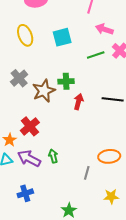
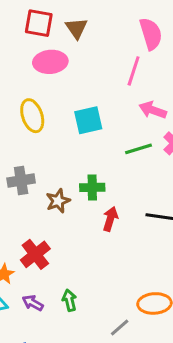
gray cross: (19, 78) -> (21, 181), turned 30
brown star: (44, 91) -> (58, 201), size x0.7
purple arrow: (29, 158) -> (33, 303), size x0.6
gray line: (87, 173) -> (120, 327), turned 32

